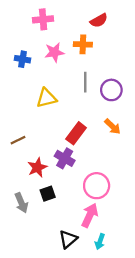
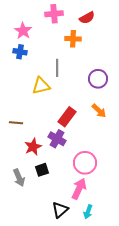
pink cross: (43, 19) -> (54, 14), moved
pink star: (54, 52) -> (23, 31), moved, turned -30
gray line: (85, 82) -> (57, 68), moved
brown line: (18, 140) -> (16, 123), turned 32

